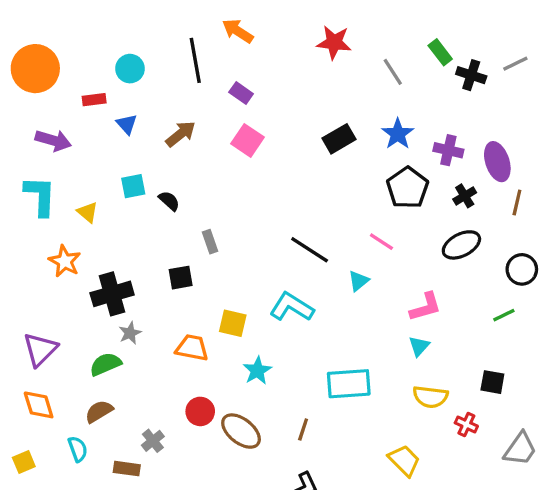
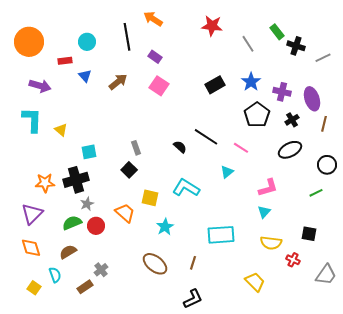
gray line: (515, 64) -> (323, 58), moved
cyan square: (133, 186) -> (89, 152), moved
black semicircle: (169, 201) -> (180, 147), moved
black line: (310, 250) -> (206, 137), moved
orange star: (65, 261) -> (45, 183), moved, turned -30
black square: (181, 278) -> (129, 170), moved, turned -35
orange trapezoid: (192, 348) -> (125, 213), turned 30
red circle: (200, 411) -> (96, 226), moved
yellow square: (24, 462) -> (34, 288), moved, turned -32
brown rectangle: (127, 469) -> (85, 287), turned -42

